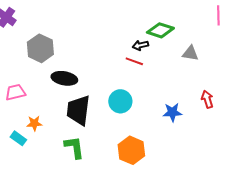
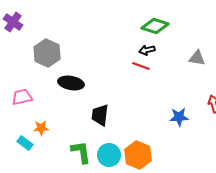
green diamond: (160, 30) -> (155, 26), moved
cyan circle: (120, 101) -> (109, 155), moved
black trapezoid: (78, 110) -> (100, 115), moved, size x0.7

